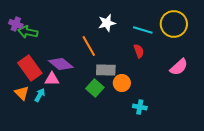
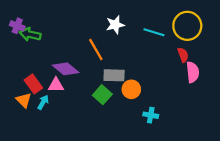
red semicircle: (139, 51) -> (183, 55), moved
pink semicircle: (179, 67) -> (193, 72), turned -54
red rectangle: (30, 68) -> (33, 84), moved, size x0.7

